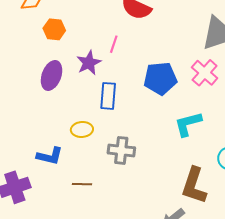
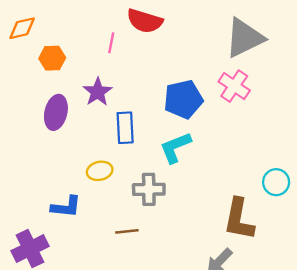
pink line: (114, 44) -> (111, 43), moved
cyan L-shape: (188, 124) -> (175, 147), moved
brown line: (82, 184) -> (127, 231), moved

